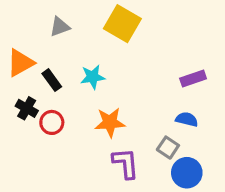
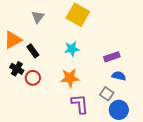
gray triangle: (60, 27) -> (38, 17), turned -32
cyan star: (93, 77) -> (72, 49), moved
purple rectangle: (193, 78) -> (112, 57), moved

